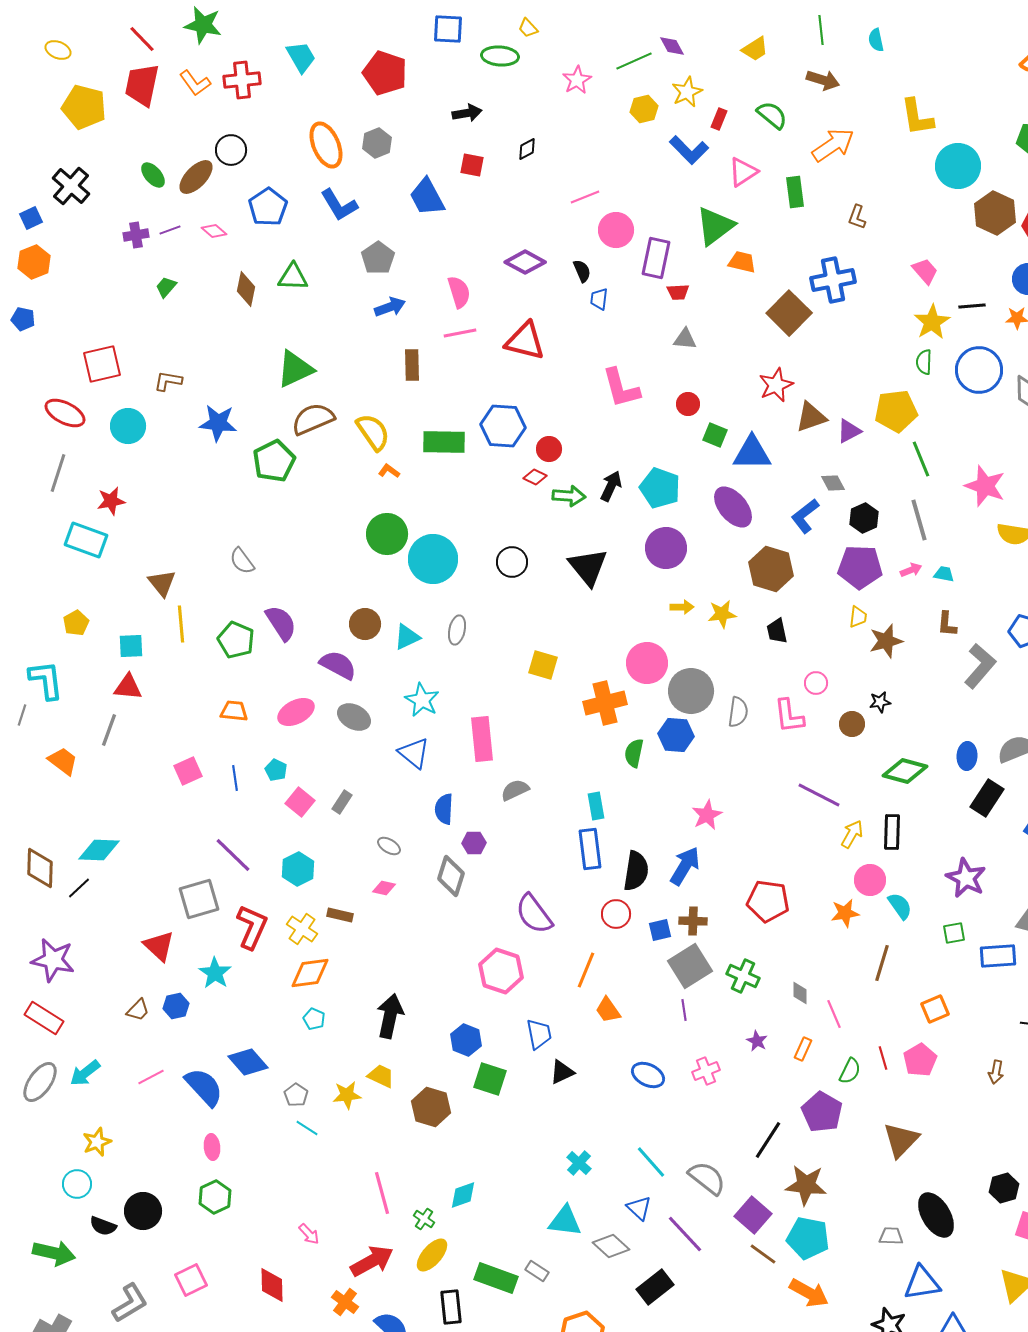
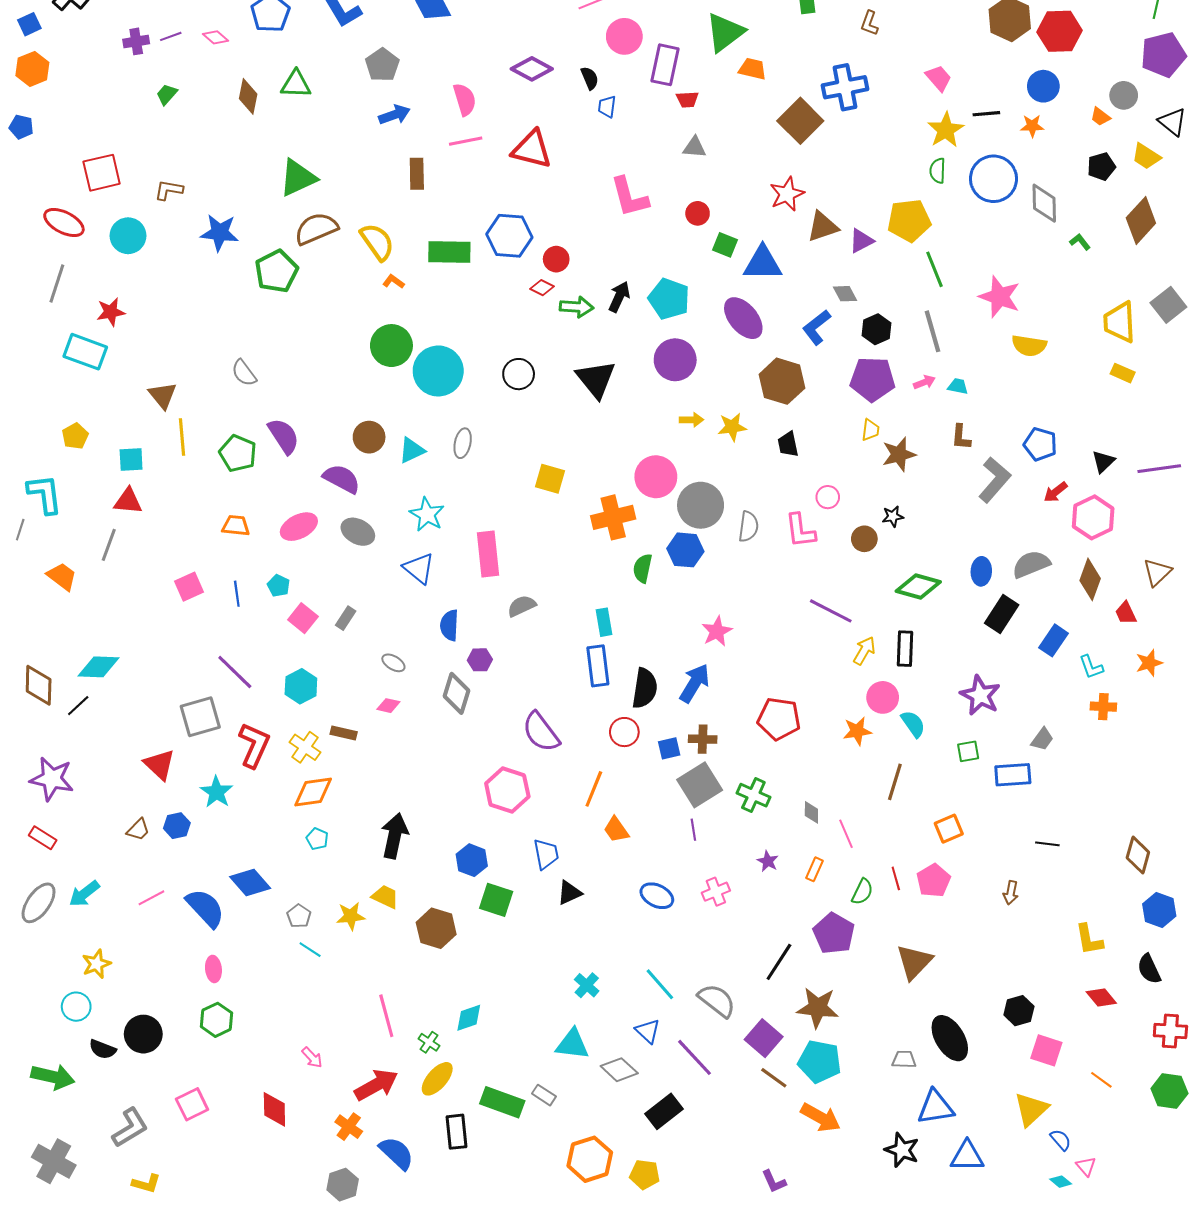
red rectangle: (44, 1018) -> (43, 838), size x0.7

